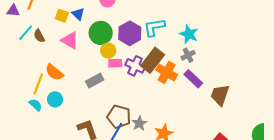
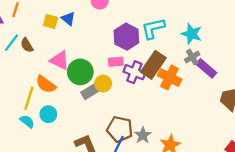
green circle: (101, 33) -> (80, 72), moved
pink triangle: (70, 40) -> (60, 60), moved
yellow circle: (108, 51) -> (103, 84), moved
pink rectangle: (115, 63) -> (116, 62), moved
purple rectangle: (193, 79) -> (206, 68), moved

